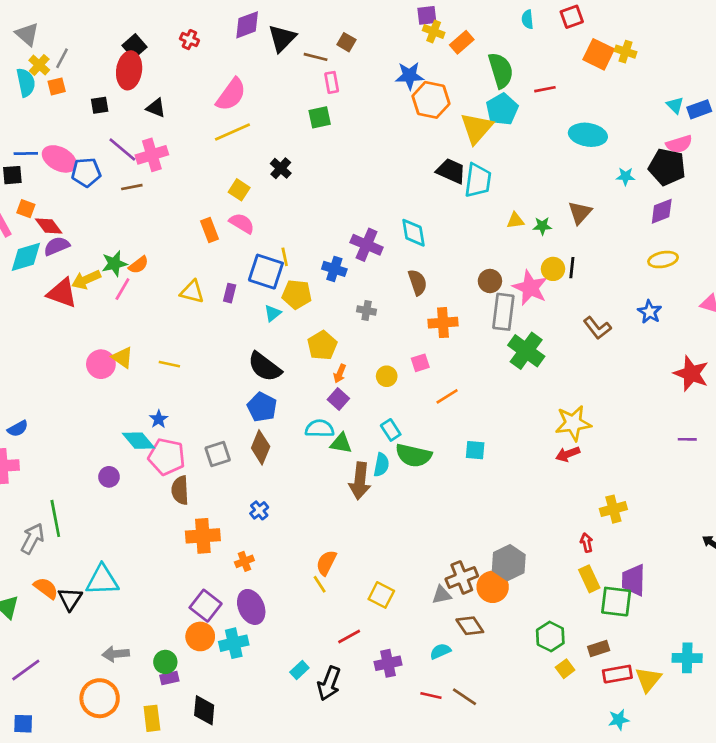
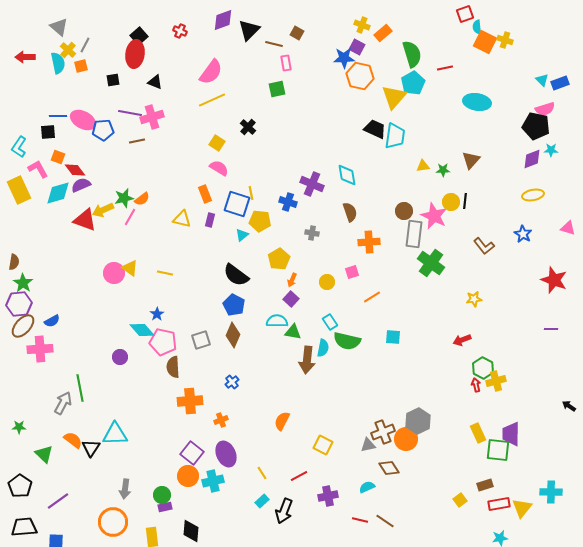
purple square: (427, 15) -> (357, 47), moved, turned 35
cyan semicircle: (528, 19) -> (477, 27), moved
purple line: (122, 150) -> (130, 113), turned -30
cyan star: (625, 176) -> (551, 150), moved
orange rectangle: (210, 230) -> (205, 194), moved
yellow star: (573, 423) -> (474, 299), moved, size x0.6
red arrow: (587, 543) -> (476, 385), moved
yellow line: (320, 584) -> (262, 473), moved
green hexagon: (550, 636) -> (483, 368), moved
gray arrow: (116, 654) -> (125, 489), turned -78

